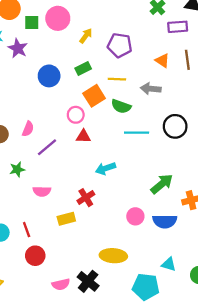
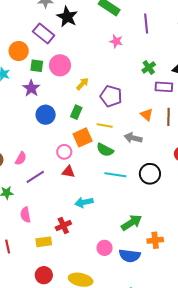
purple star: (18, 48) -> (31, 88), moved
green rectangle: (83, 68) -> (76, 112), turned -48
pink semicircle: (42, 191) -> (26, 215), turned 70
red circle: (35, 256) -> (44, 275), moved

